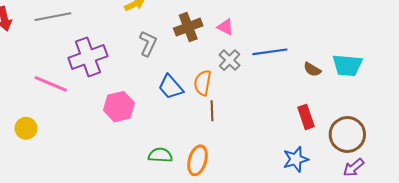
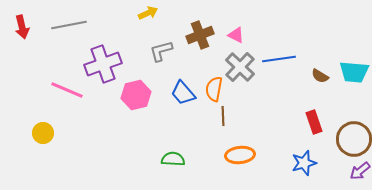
gray L-shape: (148, 44) -> (161, 51), turned -130
gray cross: (230, 60) -> (240, 67), size x1.4
pink hexagon: (119, 107) -> (136, 95), moved
orange ellipse: (198, 160) -> (240, 155), moved, turned 68

